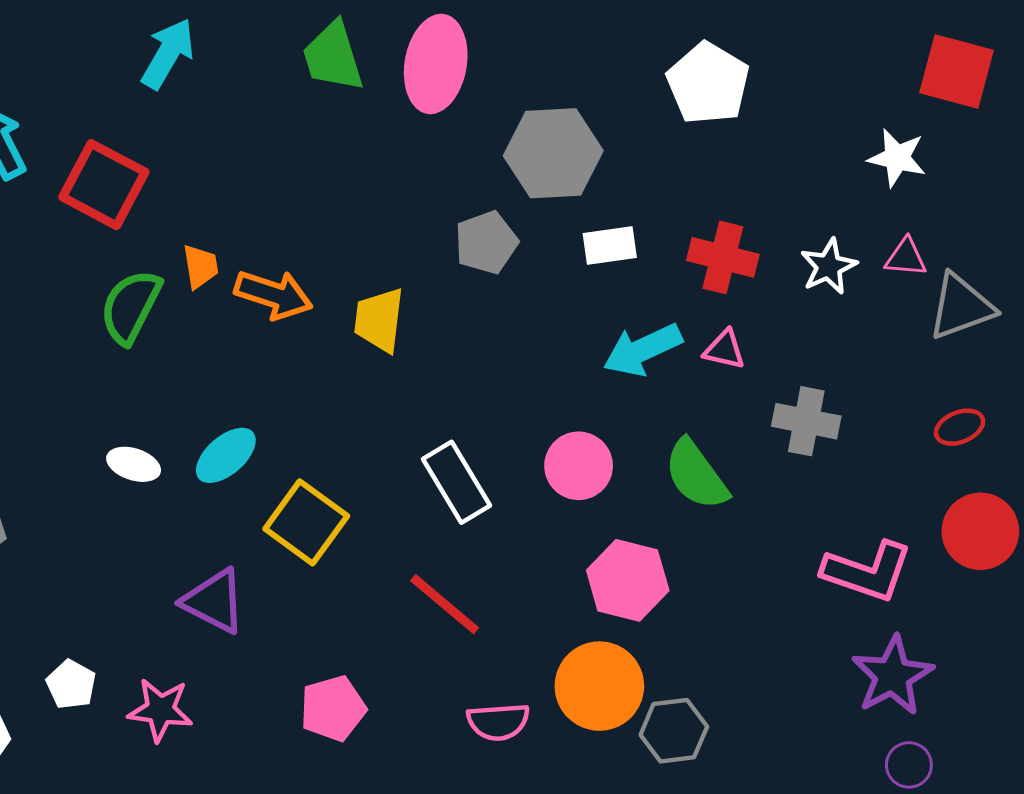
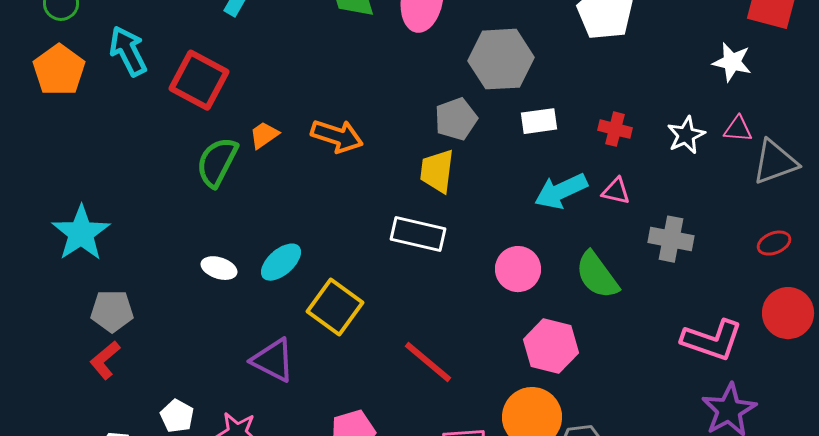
red cross: (723, 257) -> (615, 129), size x0.7
orange trapezoid: (201, 266) -> (264, 135), turned -116
orange arrow: (273, 295) -> (337, 136), moved
yellow trapezoid: (379, 320) -> (437, 171), moved
white rectangle: (457, 482) -> (418, 234), moved, turned -46

